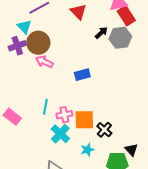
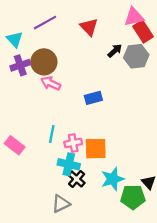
cyan triangle: (24, 27) -> (15, 39), moved
black cross: (104, 130) -> (77, 179), moved
cyan cross: (60, 134) -> (69, 164), turned -30
cyan star: (87, 150) -> (113, 179), moved, size x1.5

